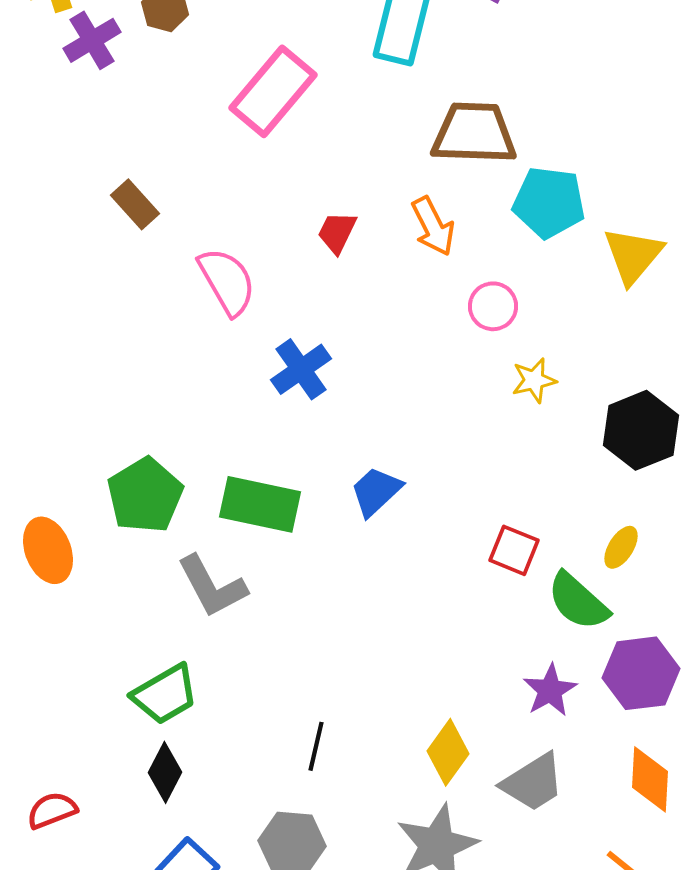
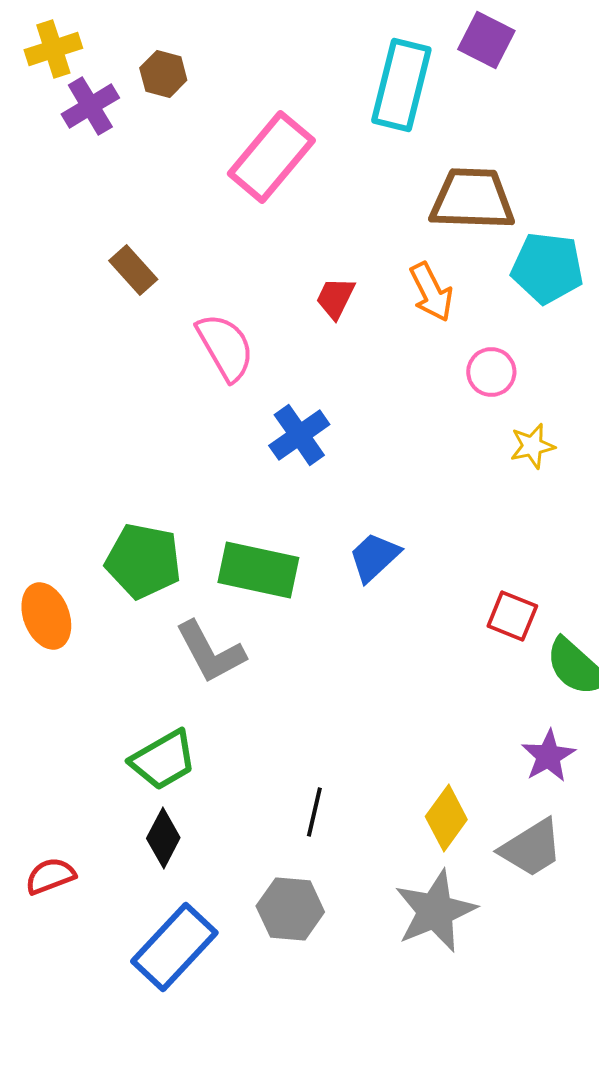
green pentagon: (145, 495) -> (143, 561), turned -30

